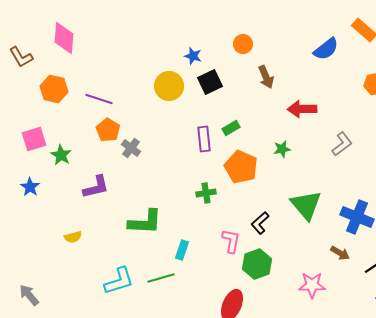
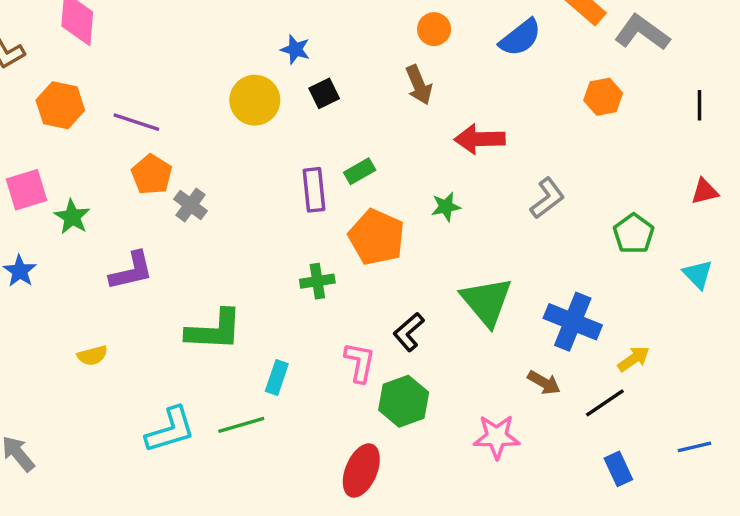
orange circle: (243, 44) -> (434, 29), moved
black square: (210, 82) -> (324, 93), size x0.7

